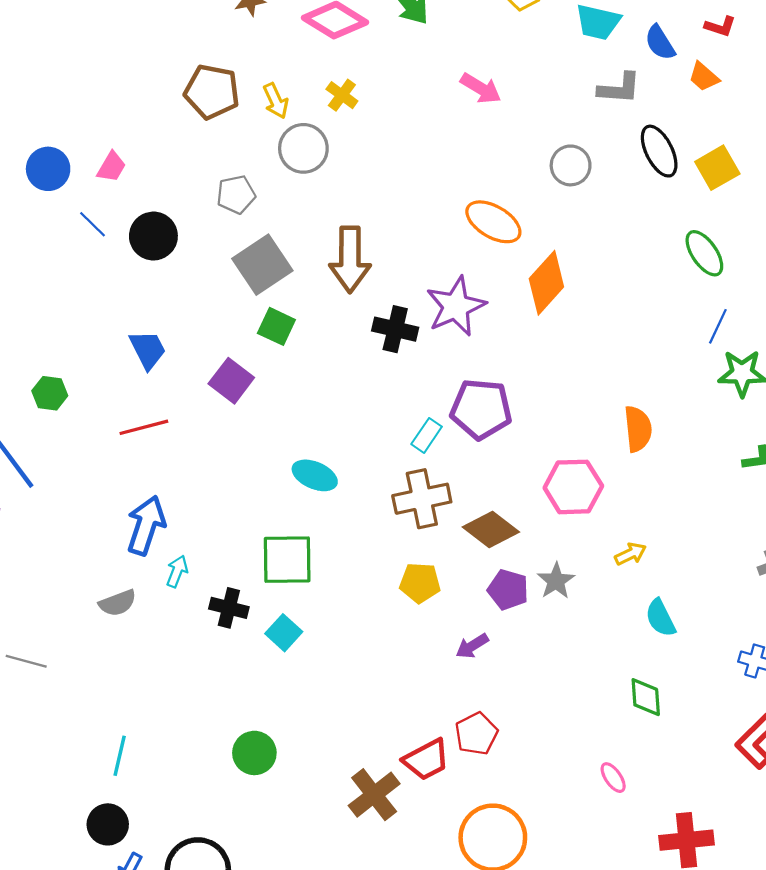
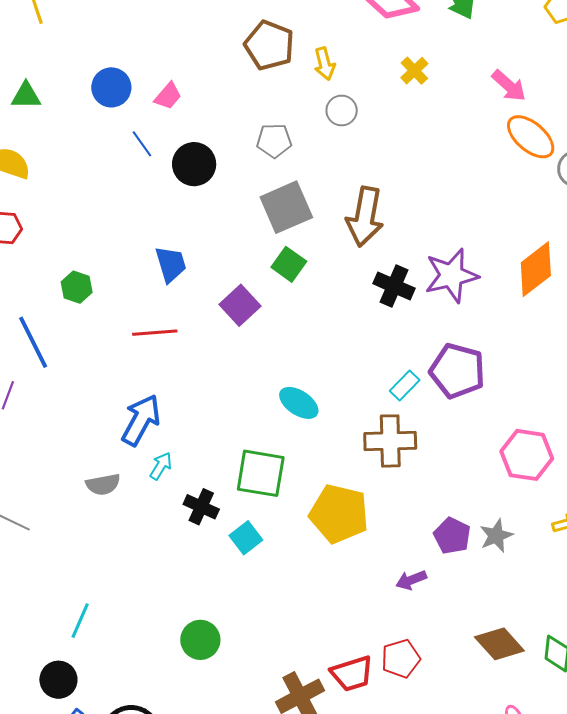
yellow cross: (342, 95) -> (414, 71), moved
gray circle: (303, 148) -> (342, 110), size x0.7
orange ellipse: (493, 222) -> (531, 137), moved
brown diamond: (491, 529) -> (499, 644), moved
yellow pentagon: (420, 583) -> (339, 514), moved, size x1.6

